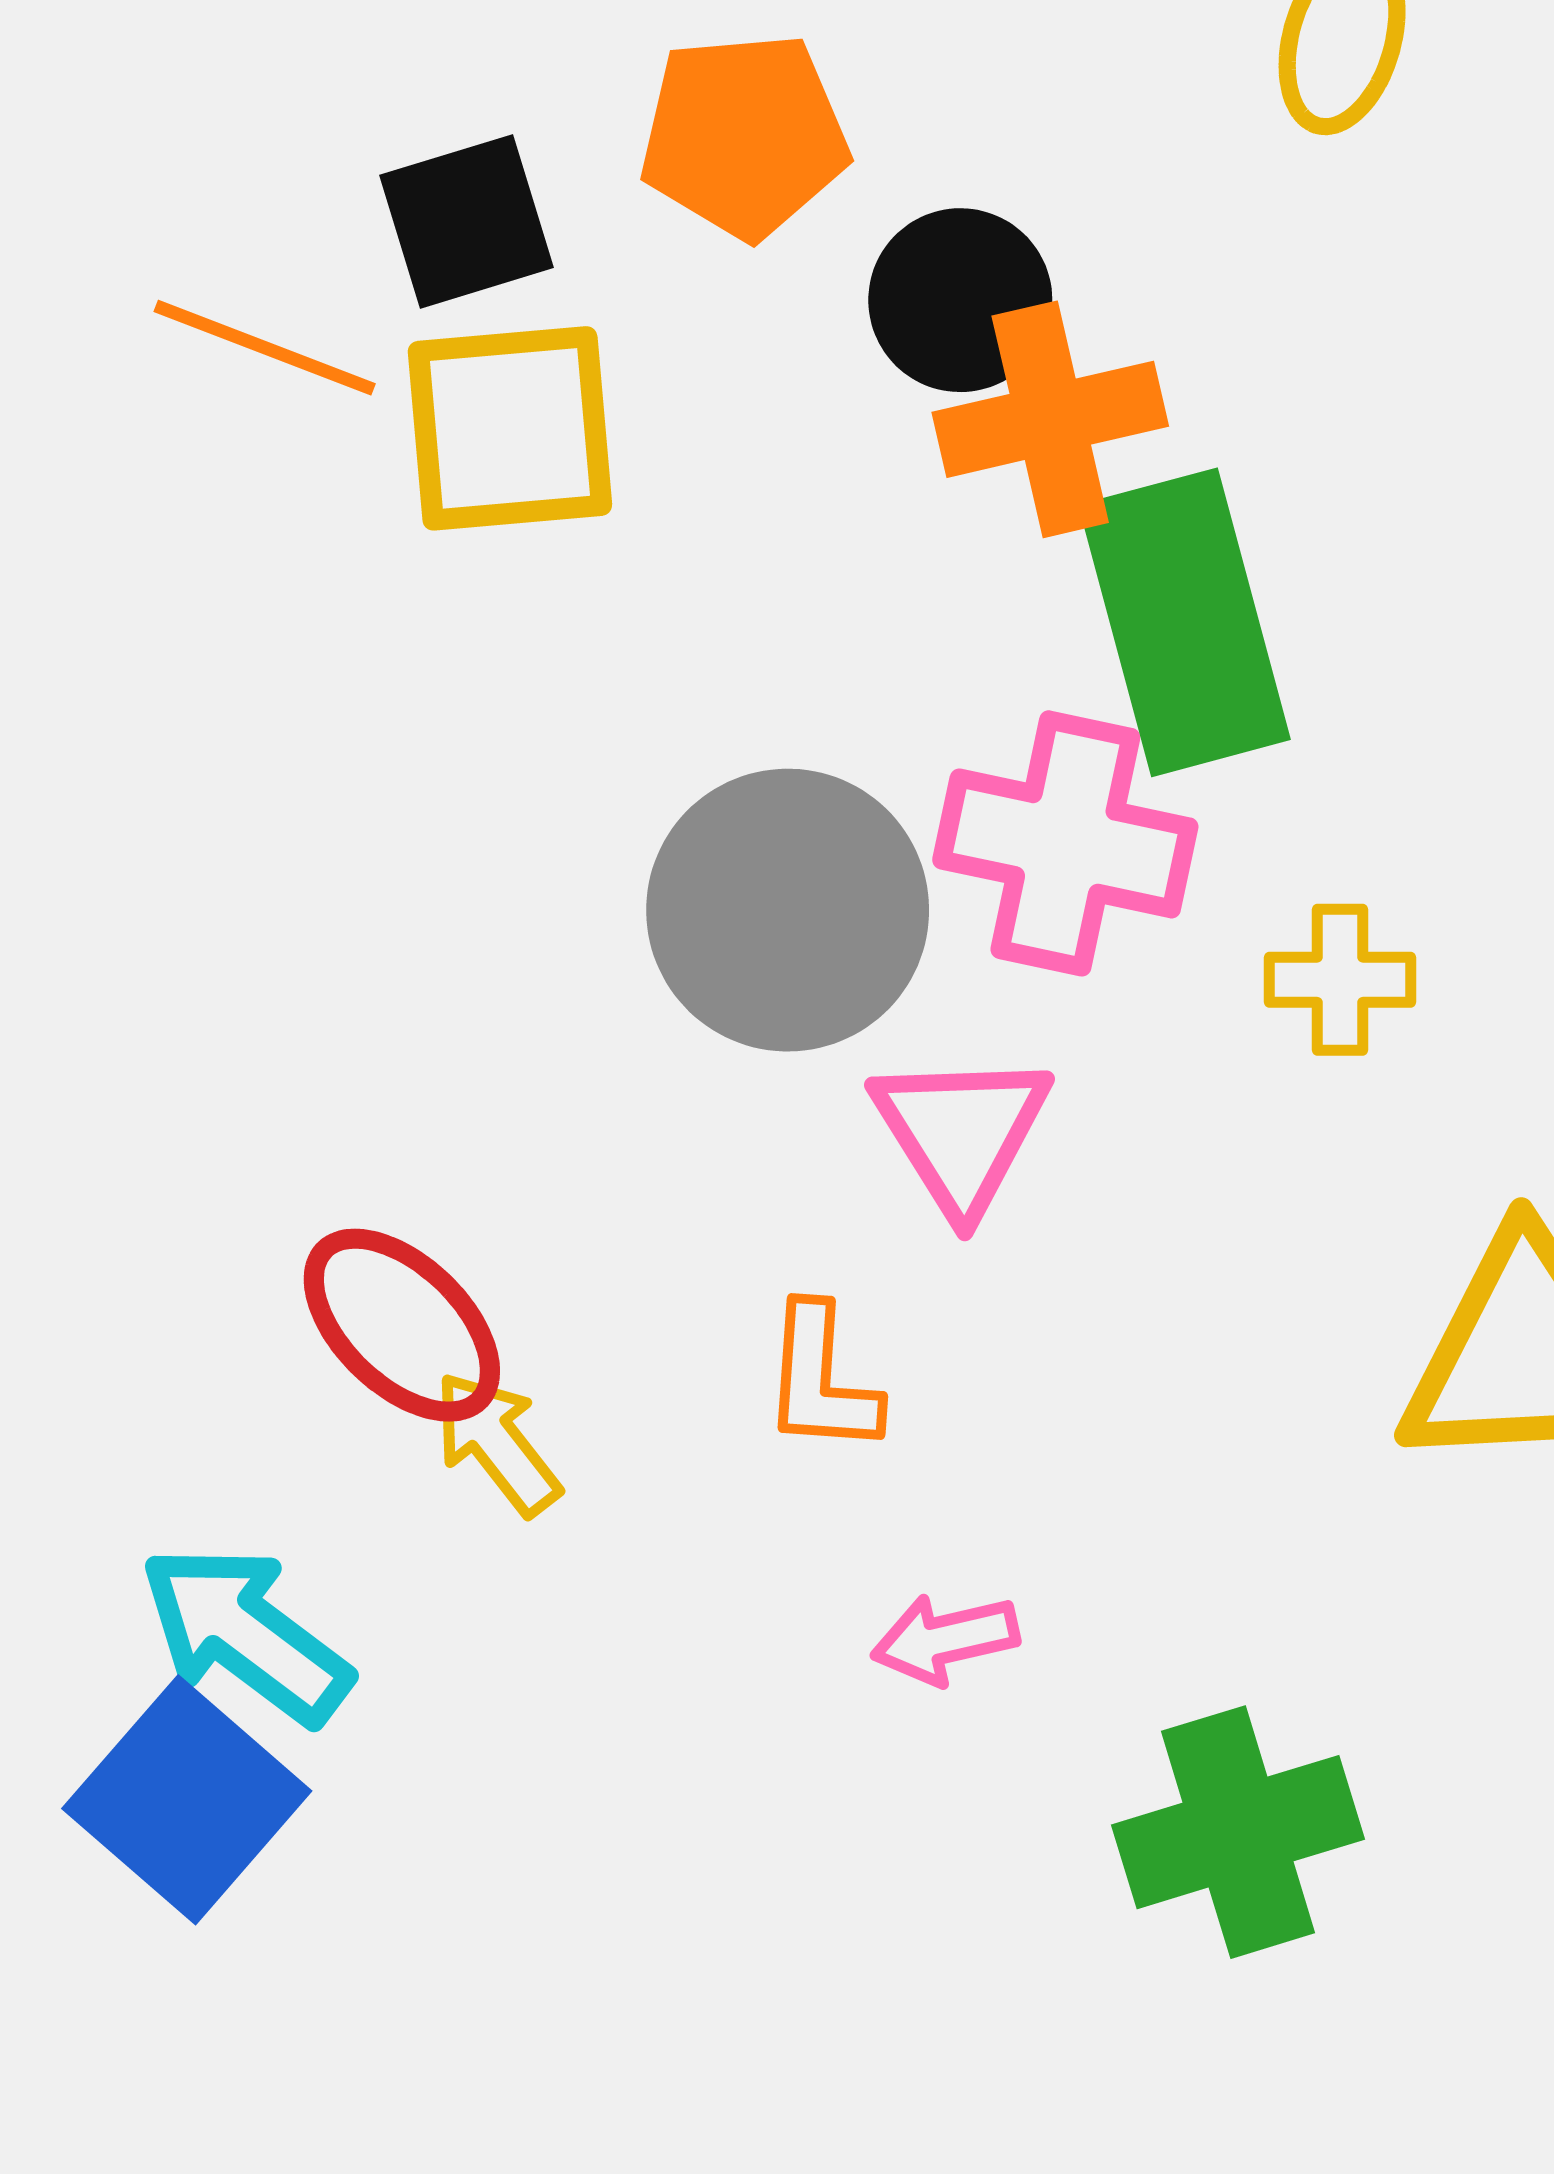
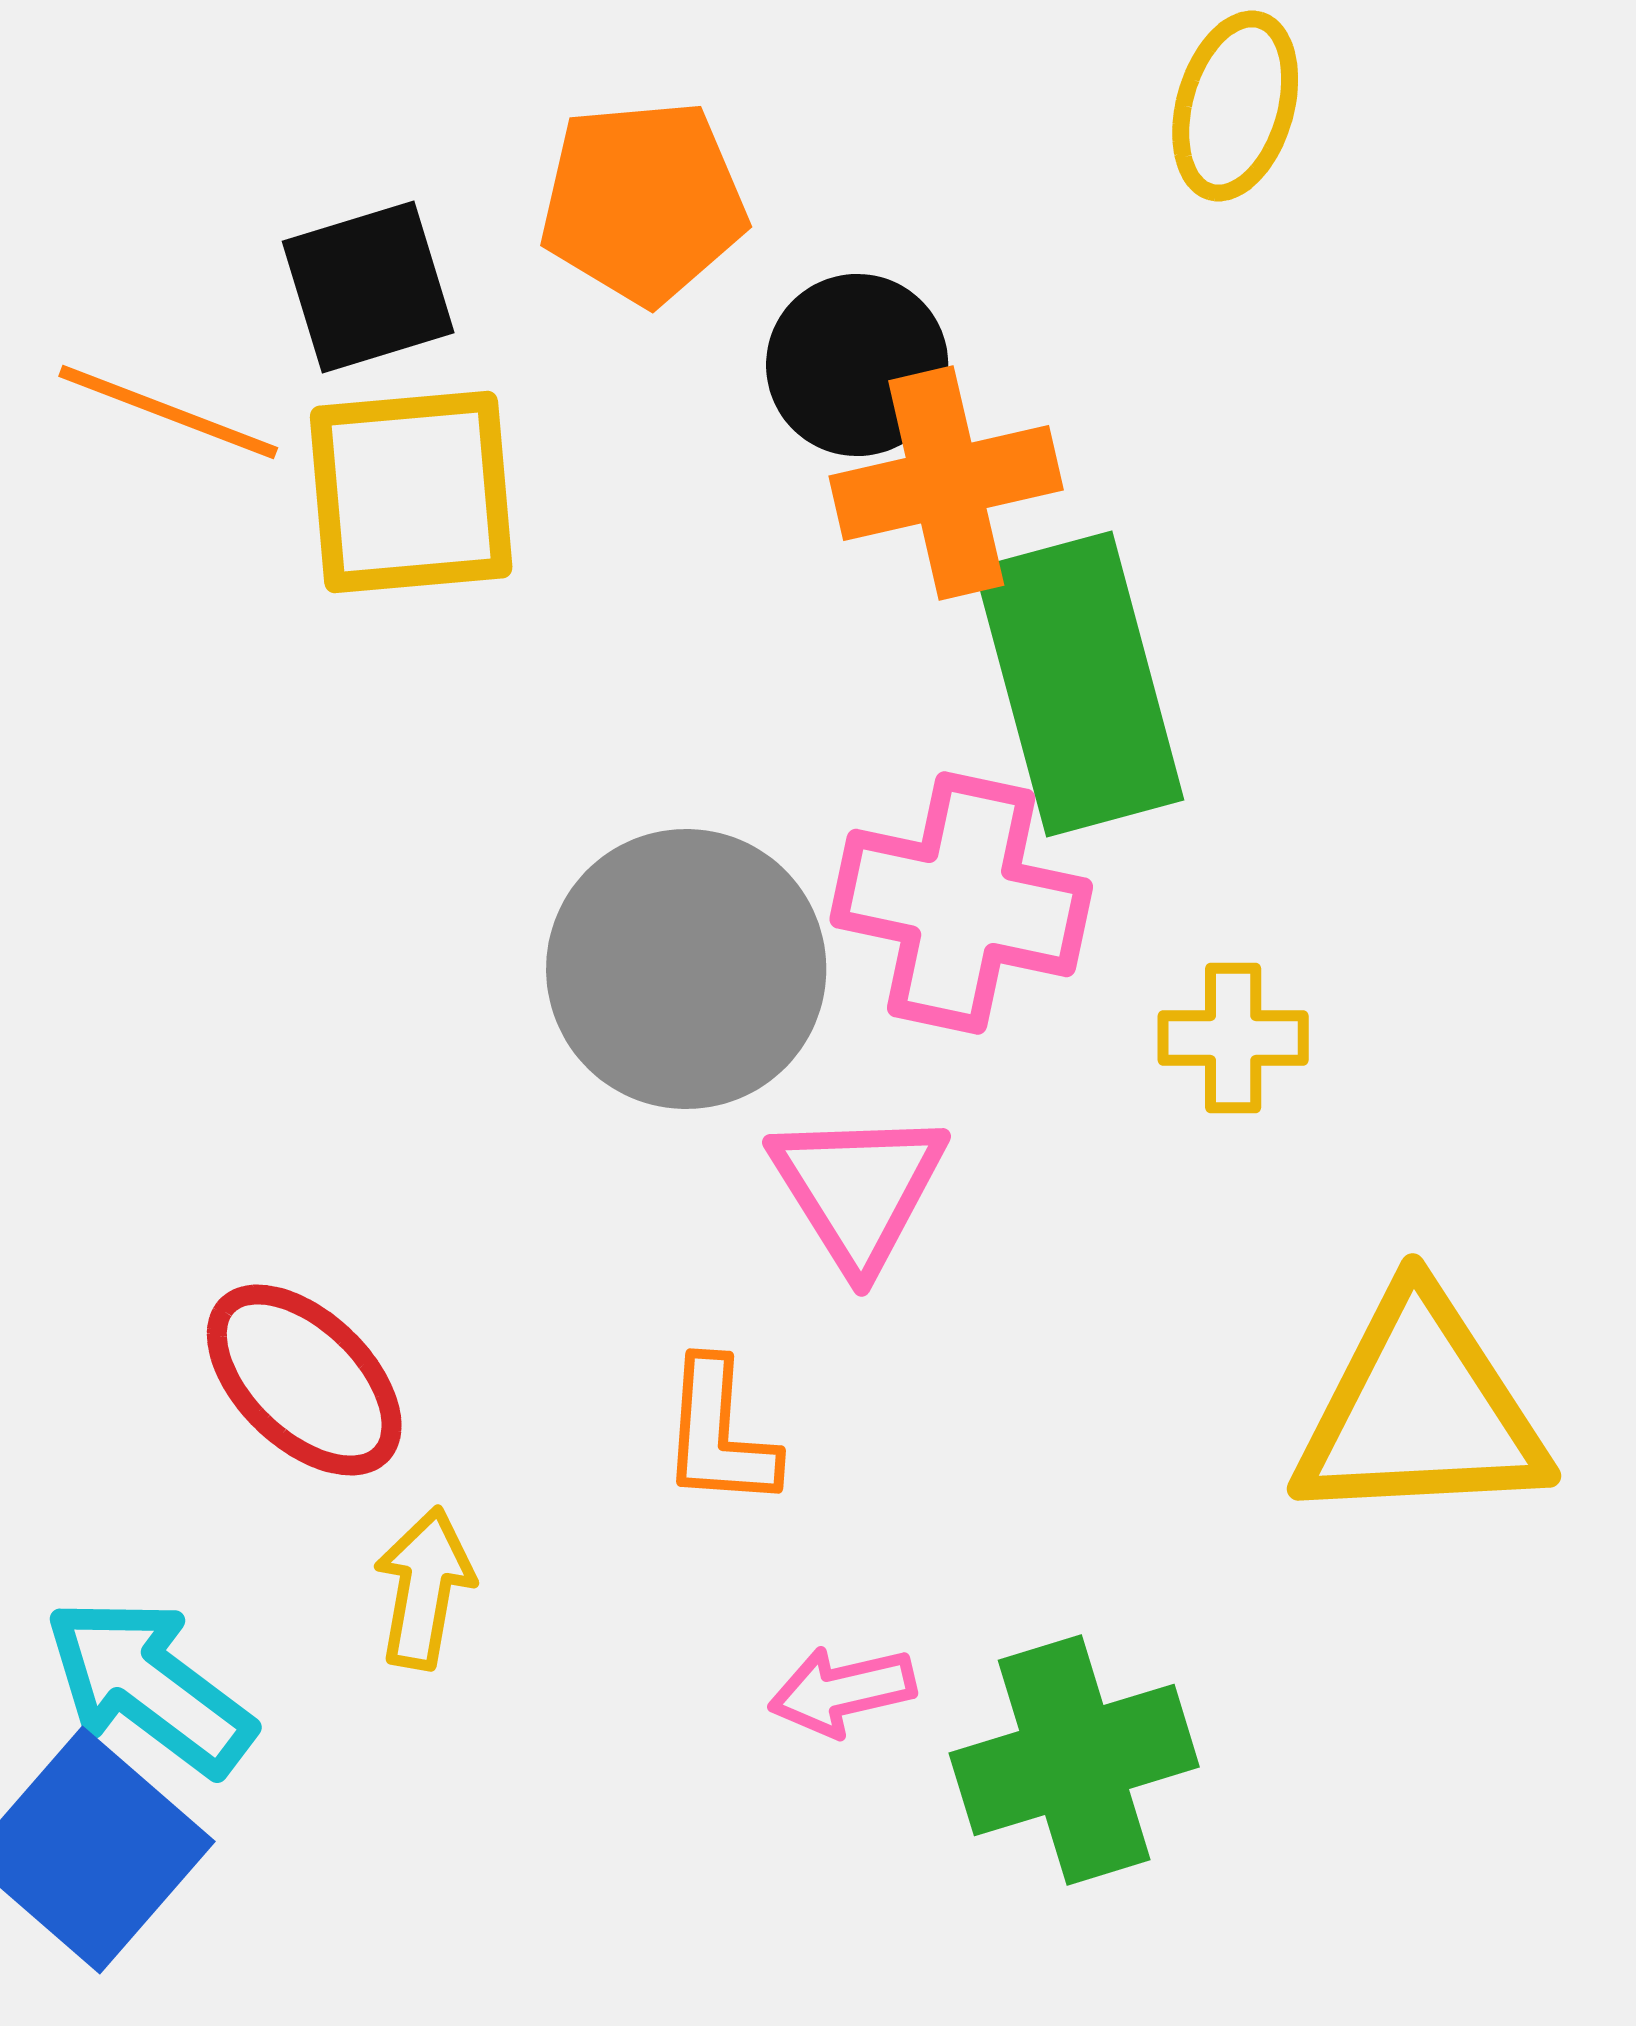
yellow arrow: (497, 1443) -> (424, 1588), moved, turned 48
green cross: (1238, 1832) -> (1074, 1760), moved

